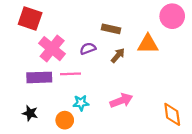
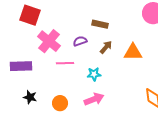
orange triangle: (148, 44) -> (133, 52), moved
purple rectangle: (39, 77) -> (21, 66), moved
pink arrow: (121, 101) -> (94, 99), moved
cyan star: (81, 103) -> (94, 74), moved

